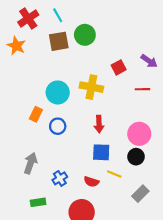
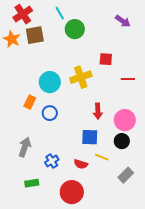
cyan line: (58, 15) -> (60, 13), moved
brown square: (59, 41) -> (35, 35), moved
purple arrow: (149, 61) -> (123, 21), moved
red square: (119, 67) -> (106, 59), turned 32
yellow cross: (91, 87) -> (81, 77), turned -30
red arrow: (99, 124) -> (98, 111), moved

